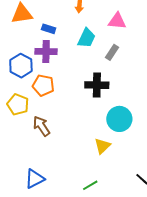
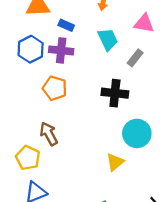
cyan trapezoid: (86, 38) -> (108, 39), turned -55
blue hexagon: (21, 66) -> (31, 49), moved
yellow pentagon: (18, 104) -> (28, 158), moved

